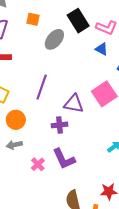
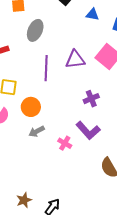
gray ellipse: (54, 39) -> (35, 30), moved
purple triangle: (74, 104) -> (75, 60), moved
purple cross: (60, 125) -> (91, 99), moved

